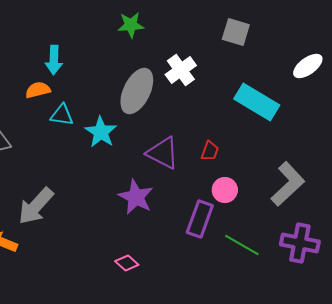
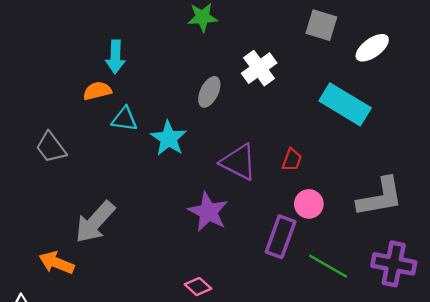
white ellipse: (308, 66) -> (372, 48), moved
gray ellipse: (137, 91) -> (209, 92), size x0.6
gray L-shape: (288, 184) -> (380, 197), turned 33

